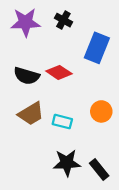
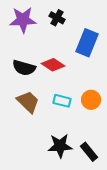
brown trapezoid: (31, 114) -> (28, 102), turned -105
cyan rectangle: (62, 122) -> (62, 101), moved

